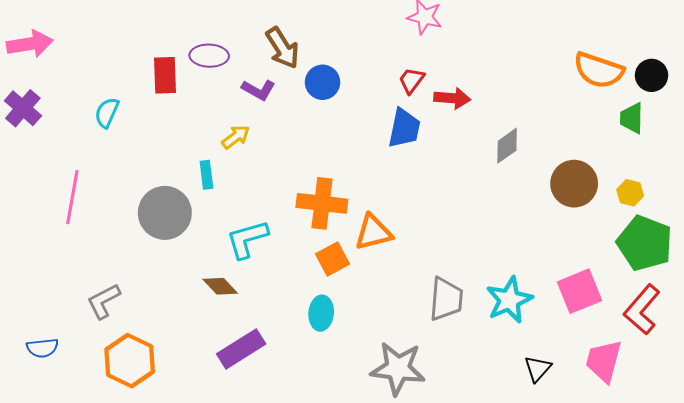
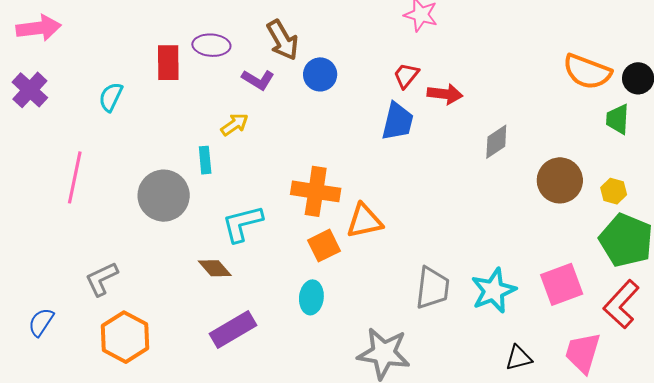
blue semicircle: (42, 348) -> (41, 322), turned 128
black triangle: (538, 369) -> (519, 358), turned 32

